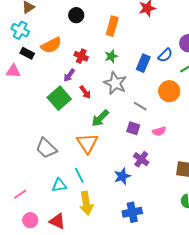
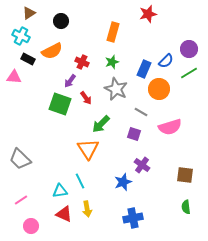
black circle: (76, 15) -> (61, 21), moved
orange circle: (169, 91) -> (159, 89), moved
green square: (59, 98) -> (60, 104), turned -30
pink semicircle: (159, 131) -> (170, 127), moved, size x1.6
gray trapezoid: (46, 148) -> (20, 159), moved
yellow arrow: (86, 203) -> (87, 209), size x0.7
red triangle: (57, 221) -> (64, 214), moved

